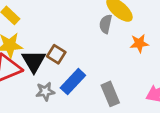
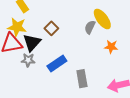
brown square: (56, 54) -> (51, 28), moved
gray star: (45, 91) -> (28, 60), moved

